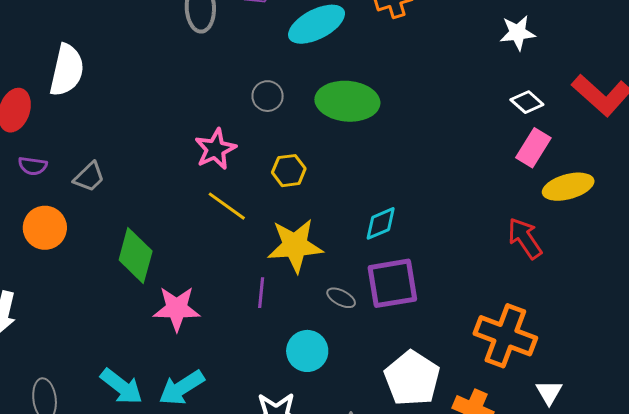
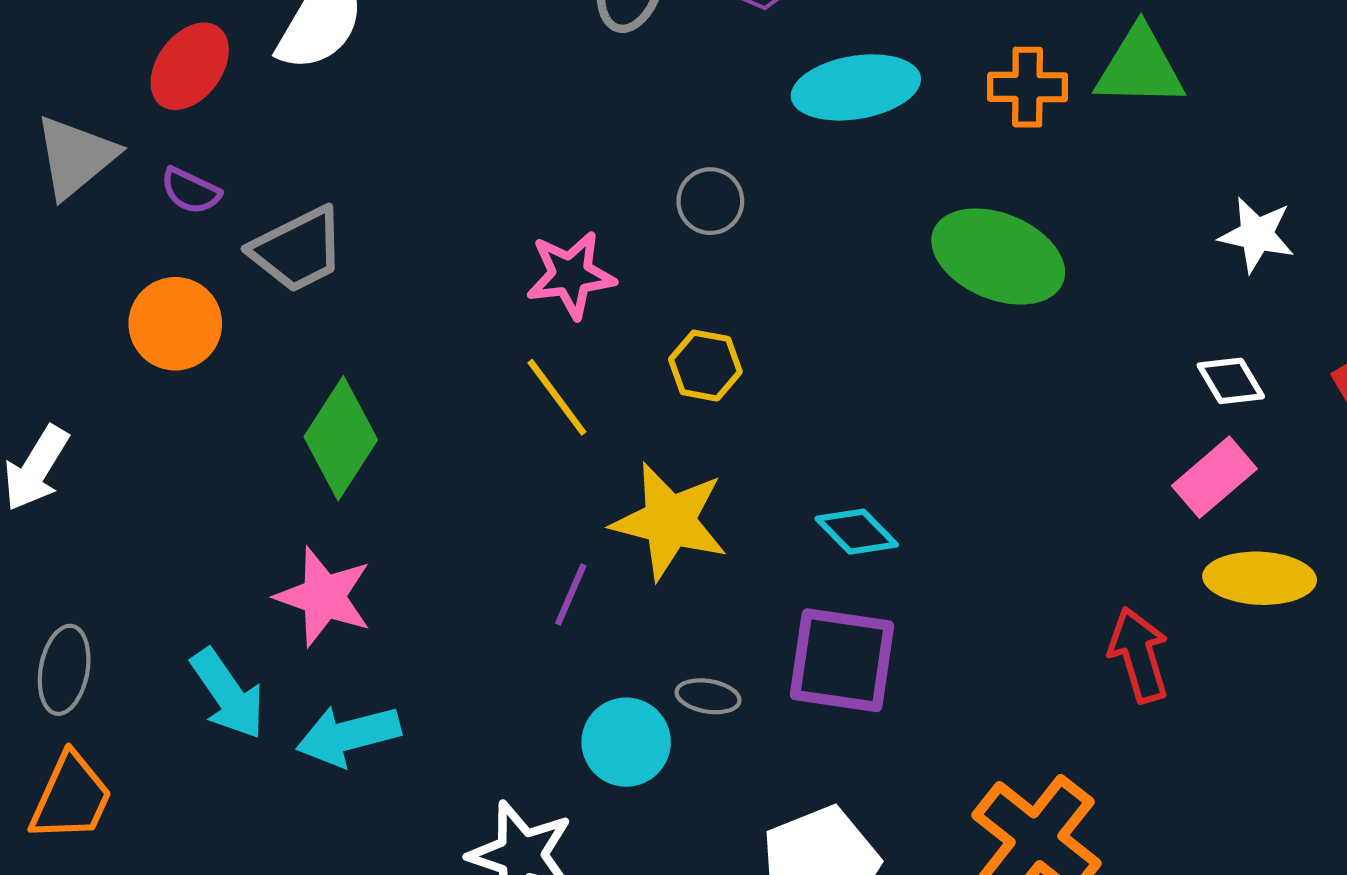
green ellipse: (347, 101) -> (998, 256), moved
gray trapezoid: (89, 177) -> (298, 250), size x1.4
cyan diamond: (381, 223) -> (857, 532), turned 51
gray ellipse: (341, 298) -> (708, 696), moved, turned -36
pink star: (177, 309) -> (324, 597), moved

